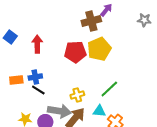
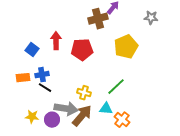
blue square: (10, 37) -> (32, 50), moved
red arrow: (37, 44) -> (56, 41), moved
yellow pentagon: (99, 49) -> (126, 47), moved
yellow cross: (77, 95) -> (84, 93), turned 32

